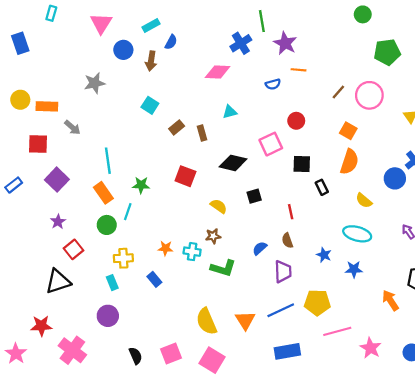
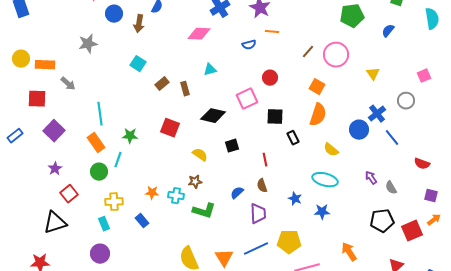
orange arrow: (390, 300) -> (349, 252), moved

